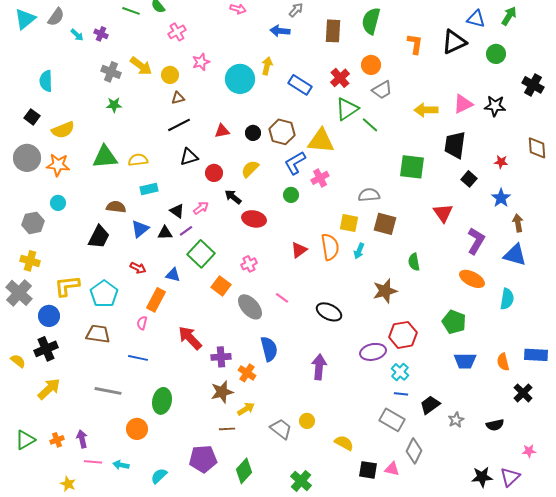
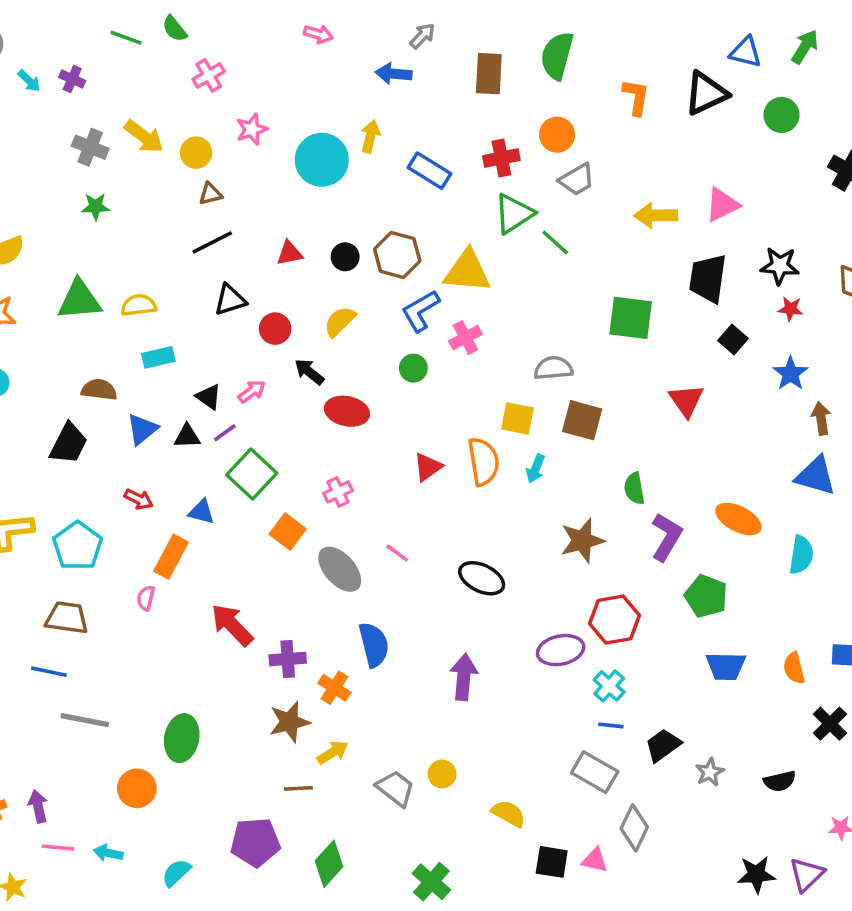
red cross: (340, 78) -> (501, 158), turned 30
black star: (495, 106) -> (780, 266), moved
purple L-shape: (476, 241) -> (667, 537), moved
blue line: (138, 358) -> (49, 672), moved

